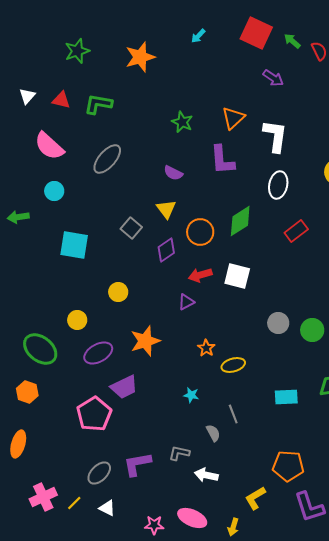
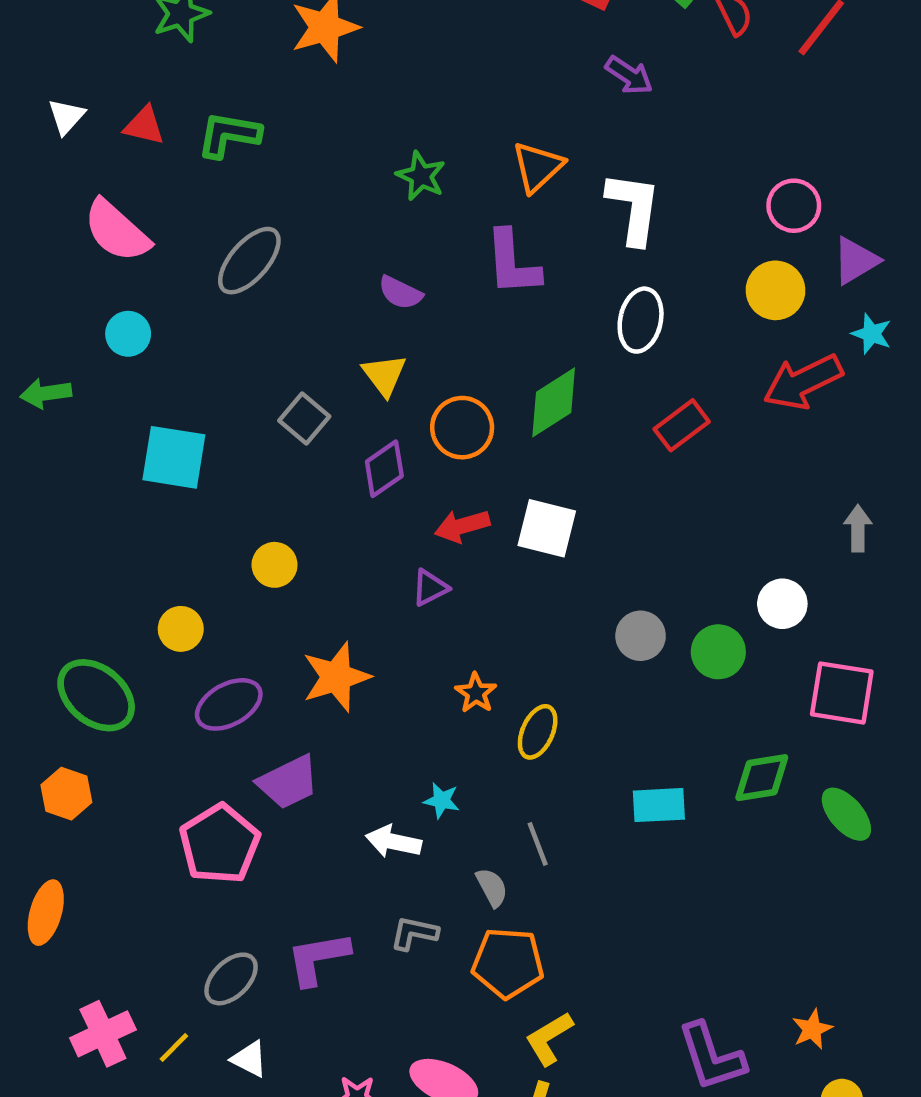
yellow ellipse: (233, 365) -> (538, 732), turned -50
orange pentagon: (288, 466) -> (508, 963), moved
white arrow: (206, 475) -> (393, 842), moved
yellow L-shape: (255, 498) -> (549, 1038), moved

